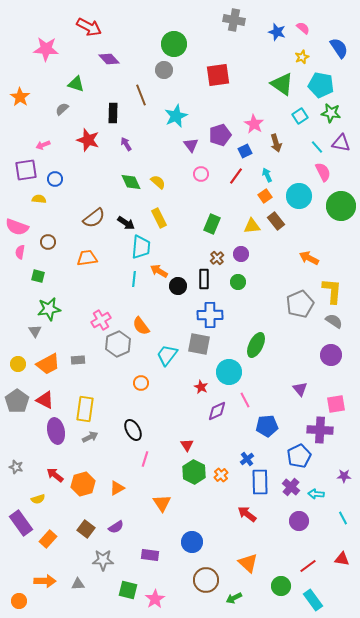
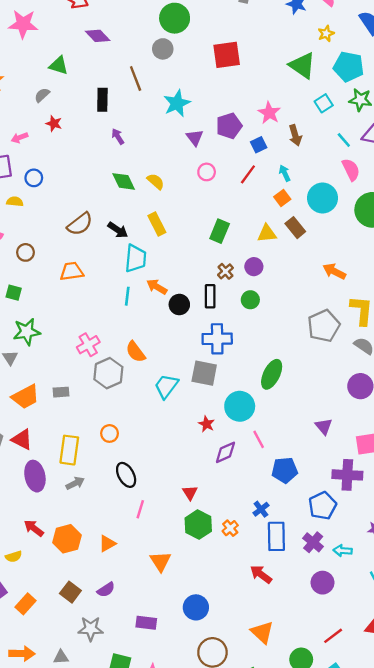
red star: (88, 140) -> (54, 123), moved, size x0.6
orange circle: (141, 383) -> (110, 433), moved

